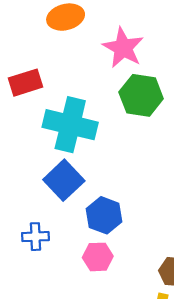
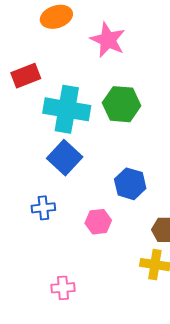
green hexagon: (141, 95) -> (122, 104), moved
blue hexagon: (104, 215) -> (130, 184), moved

